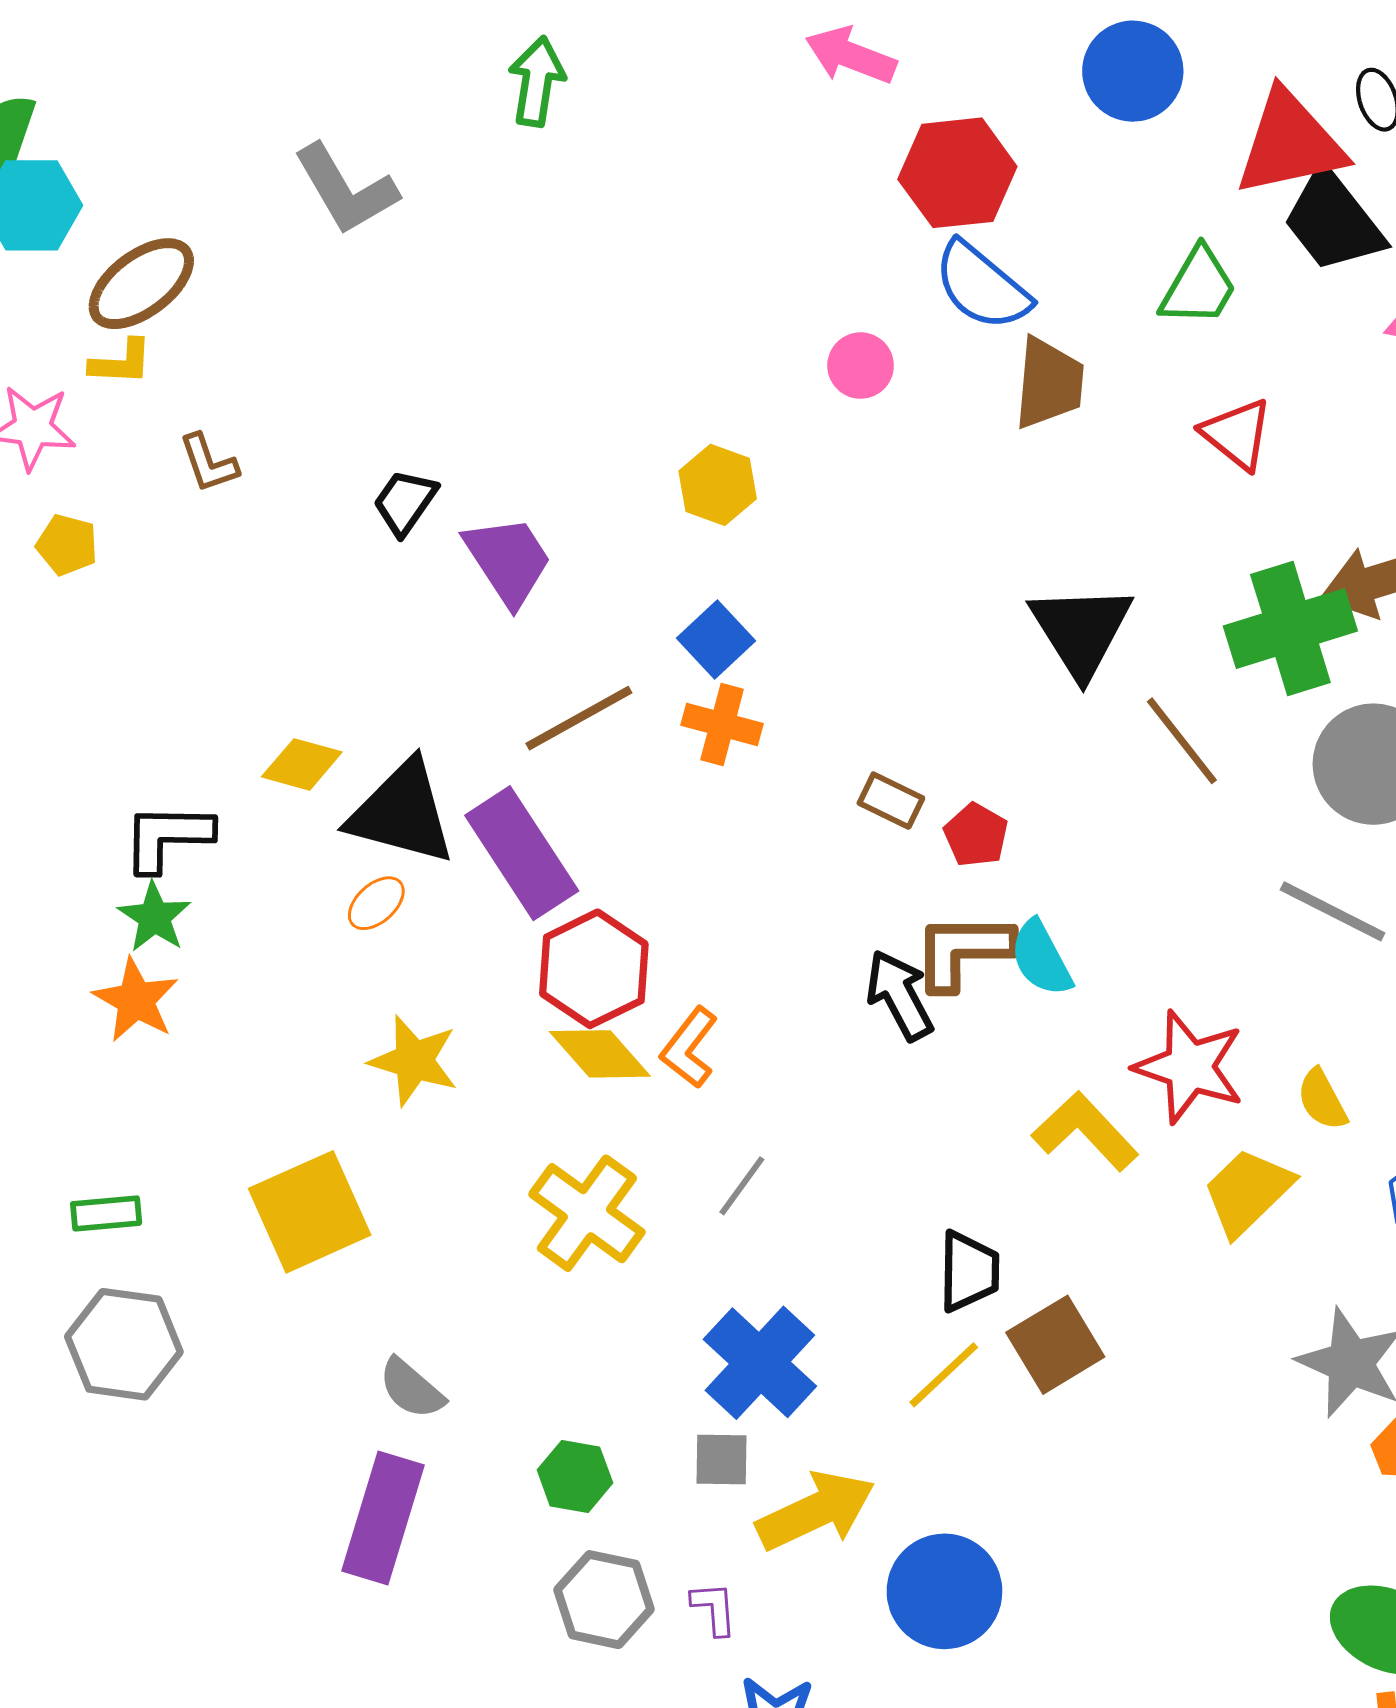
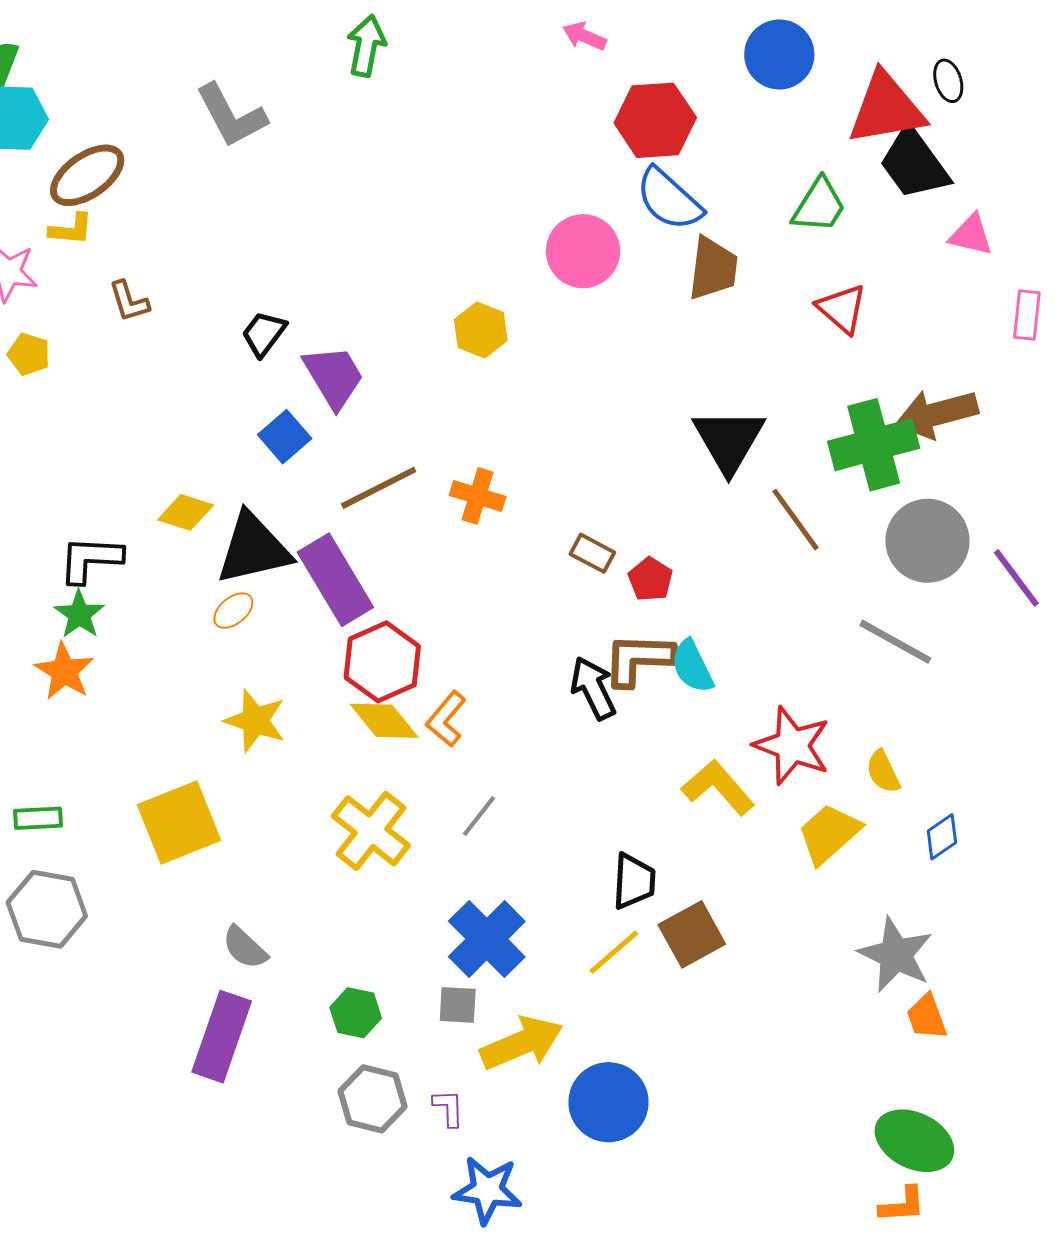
pink arrow: (851, 55) -> (584, 36), size x0.7
pink circle: (861, 366) -> (583, 251), size x1.6
blue square: (716, 639) -> (285, 437), moved
black triangle: (402, 813) -> (253, 549), turned -30

